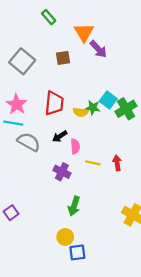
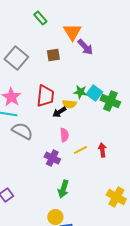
green star: (93, 108) -> (80, 92), moved
green cross: (126, 109) -> (110, 101), turned -36
black arrow: (60, 136) -> (59, 112), moved
yellow line: (93, 163) -> (80, 150), turned -40

